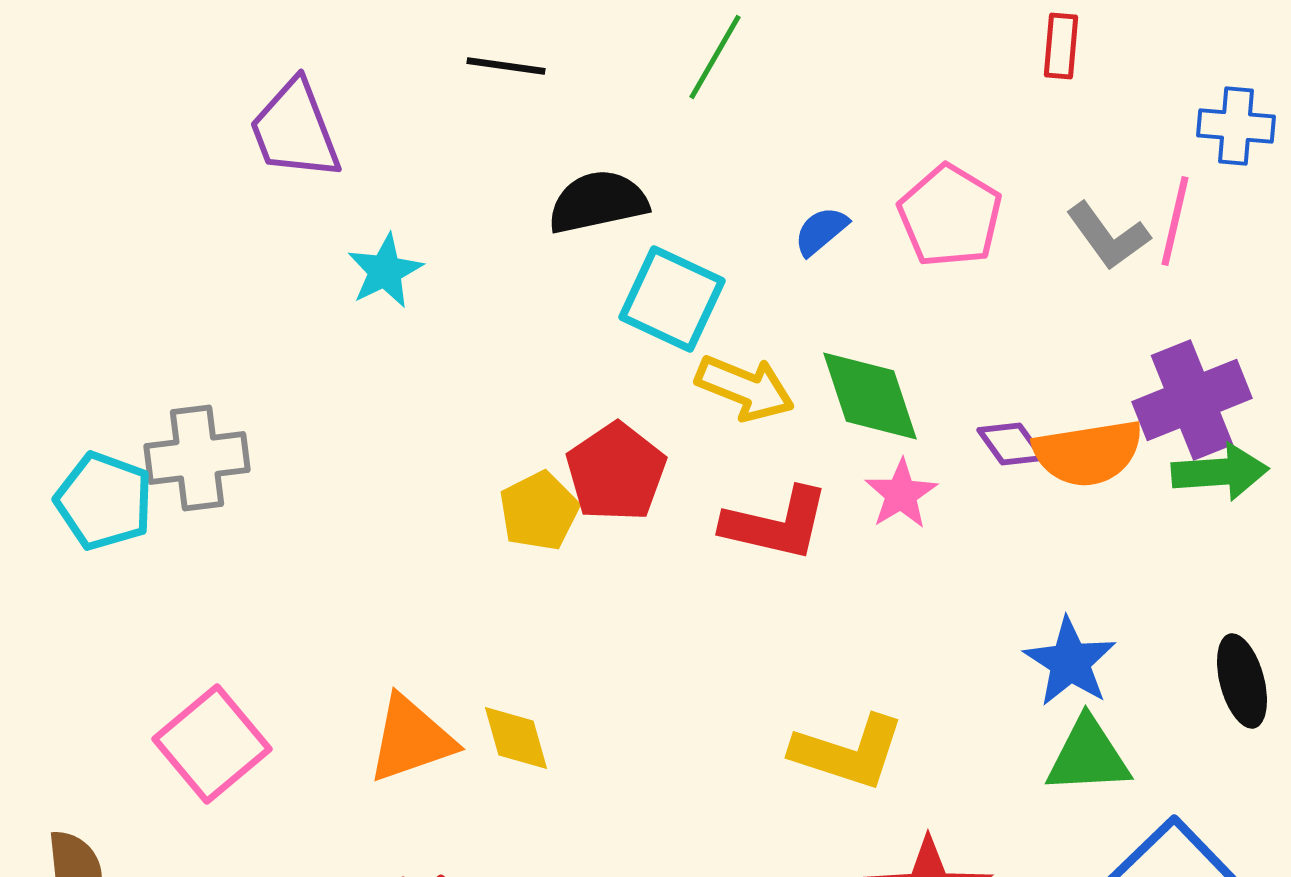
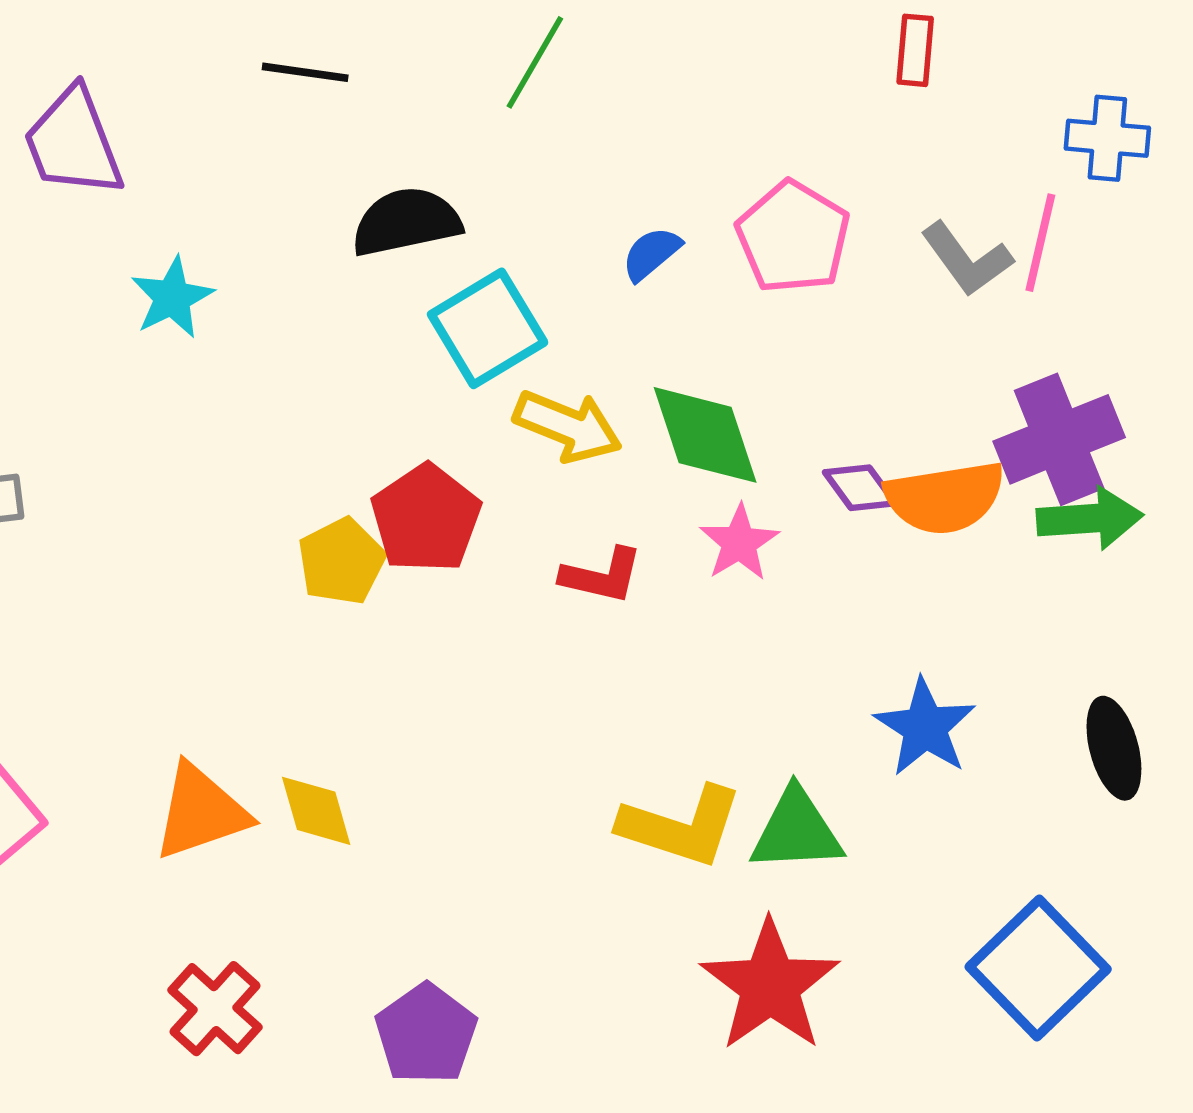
cyan square: (672, 299) -> (488, 328), turned 34
red L-shape: (776, 524) -> (602, 576), size x0.7
green triangle: (1088, 756) -> (796, 831), moved

